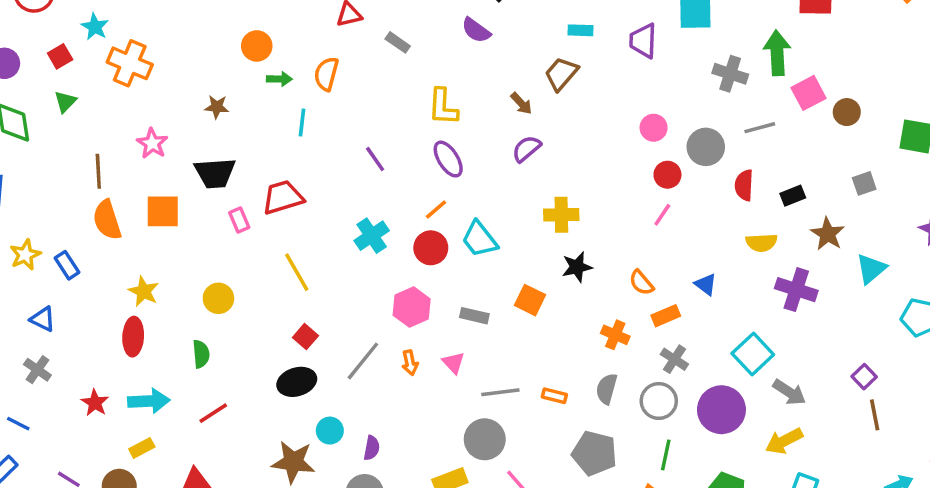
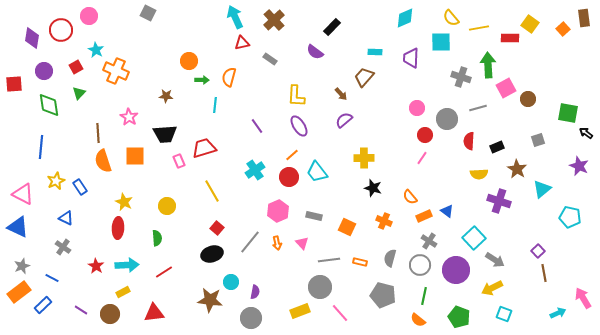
black star: (577, 267) -> (373, 188), turned 30
blue triangle: (706, 284) -> (447, 211), moved
orange square: (530, 300) -> (347, 227), moved
orange cross: (615, 335) -> (384, 221), moved

